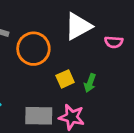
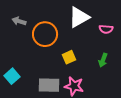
green arrow: (90, 83) -> (103, 60), moved

